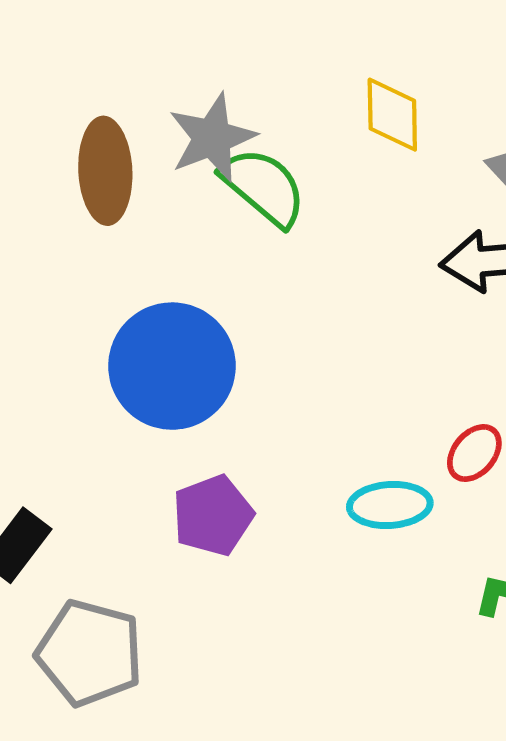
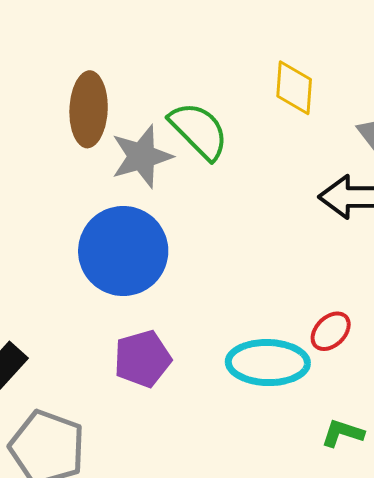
gray star: (212, 138) -> (142, 156), moved
cyan ellipse: (390, 505) -> (268, 363), size x1.4

